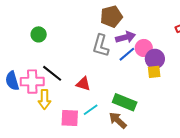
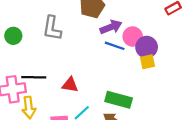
gray L-shape: (101, 46) -> (52, 28), moved
blue line: (127, 54) -> (115, 46), turned 66
black line: (52, 73) -> (34, 77), turned -30

